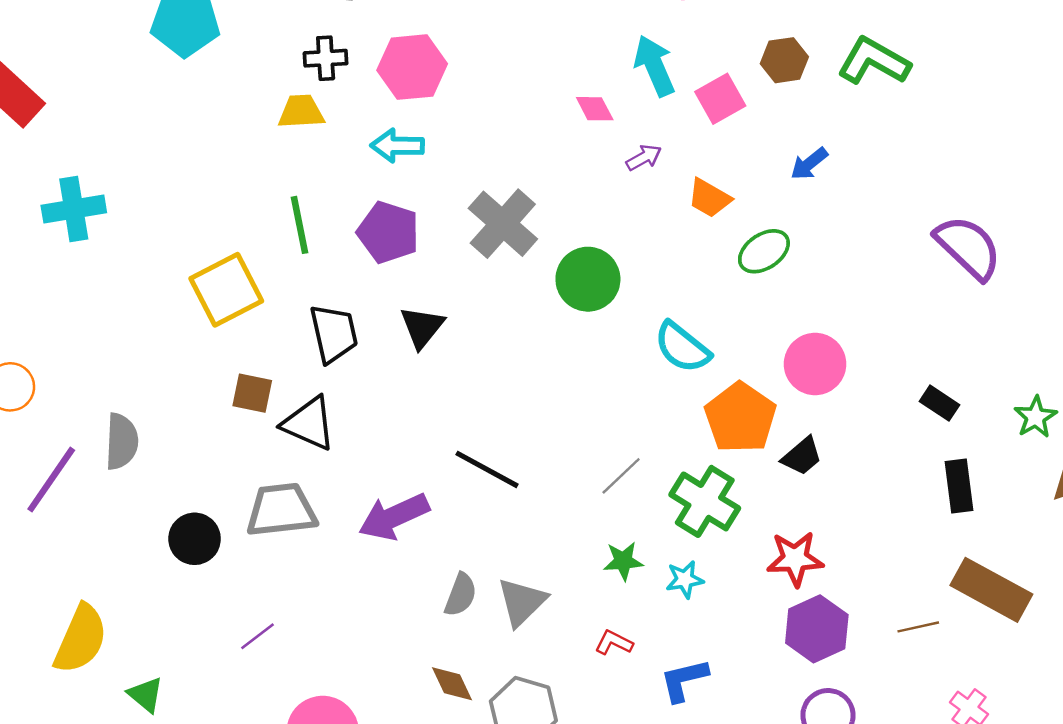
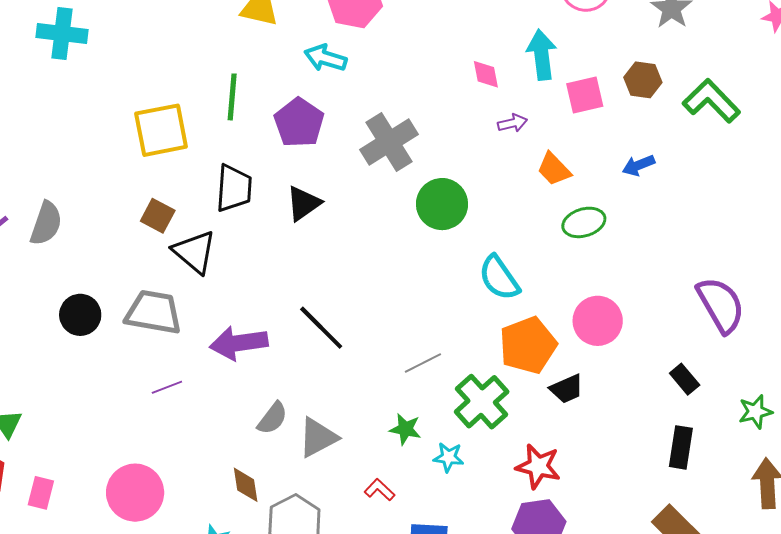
purple semicircle: (968, 247) -> (721, 305), moved
purple line: (257, 636) -> (167, 387), moved

